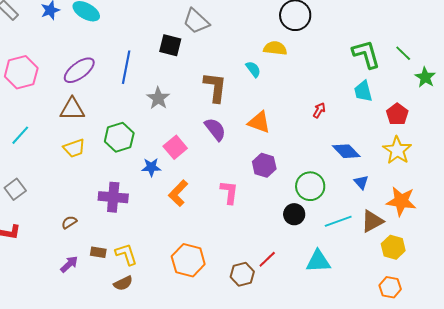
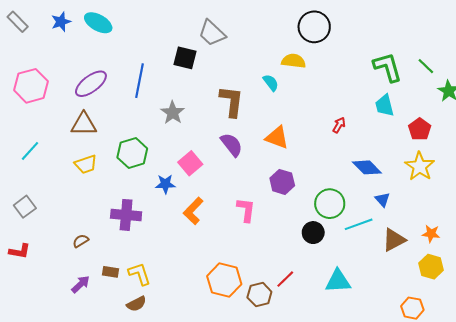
orange star: (401, 201) -> (431, 234), moved, size x0.6
cyan line: (338, 221) -> (359, 224), moved
yellow hexagon: (393, 247) -> (431, 267), moved
orange hexagon: (188, 260) -> (224, 280), moved

